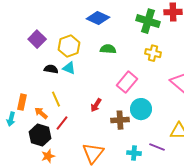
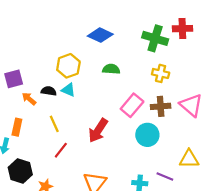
purple square: (37, 39) -> (14, 79), moved, turned 30
red arrow: (96, 105) -> (98, 130), size x1.6
orange arrow: (41, 113) -> (29, 99), moved
brown cross: (120, 120) -> (161, 106), moved
black hexagon: (40, 135) -> (20, 171), moved

